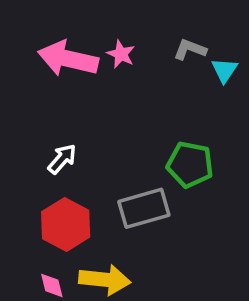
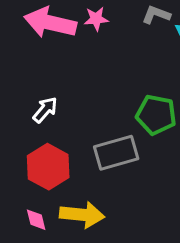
pink star: (121, 54) -> (96, 19), turned -30

